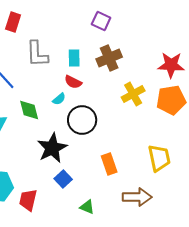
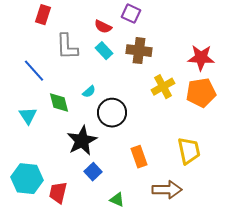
cyan rectangle: (74, 58) -> (104, 51), turned -42
brown cross: (109, 58) -> (139, 51), turned 30
red semicircle: (73, 82) -> (103, 27), moved

